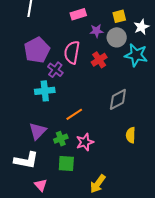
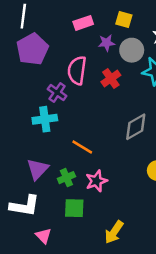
yellow square: (119, 16) -> (124, 20), moved, turned 32
purple pentagon: (37, 50) -> (32, 49), moved
orange line: (74, 114) -> (82, 147), turned 66

